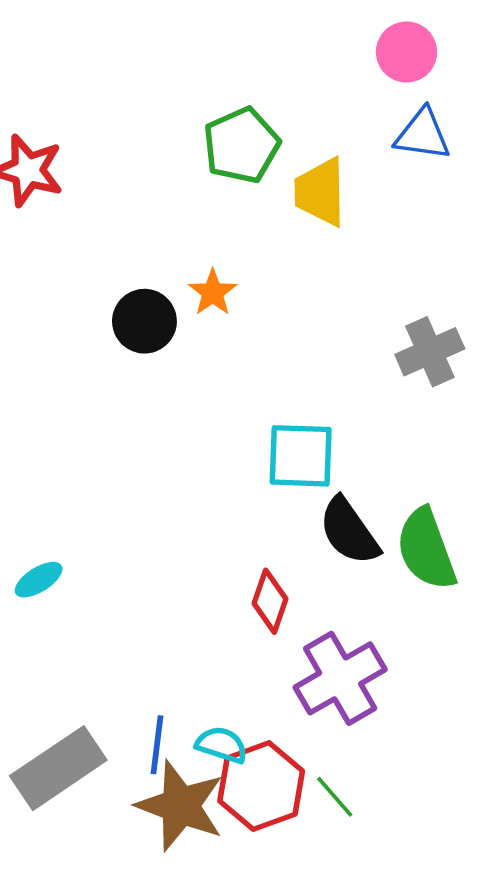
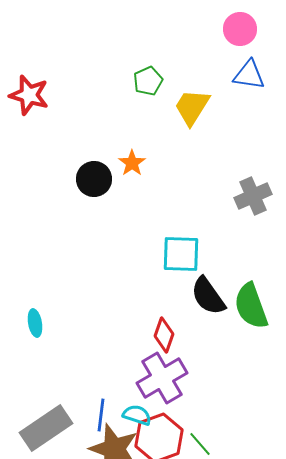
green pentagon: (241, 145) -> (148, 81), size x0.7
yellow trapezoid: (320, 192) -> (192, 107), turned 33
cyan ellipse: (39, 580) -> (35, 323), turned -68
purple cross: (340, 678) -> (162, 378), moved

